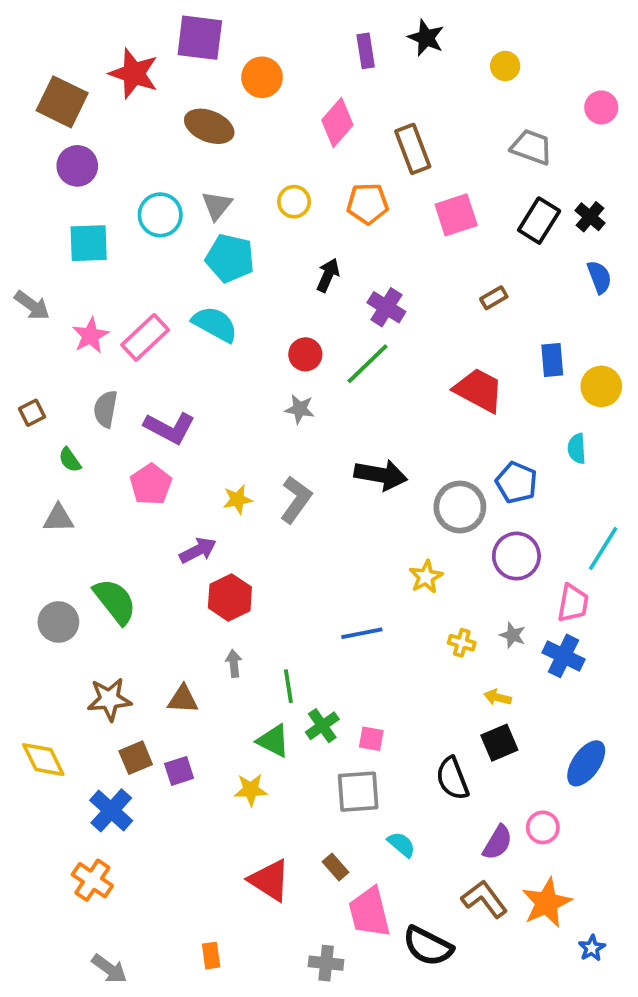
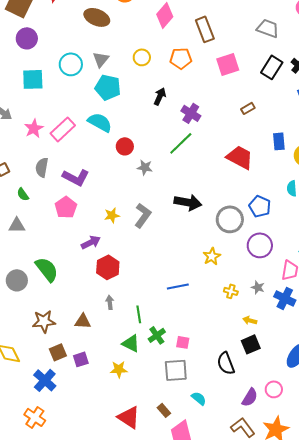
red circle: (305, 354) -> (125, 146), moved

